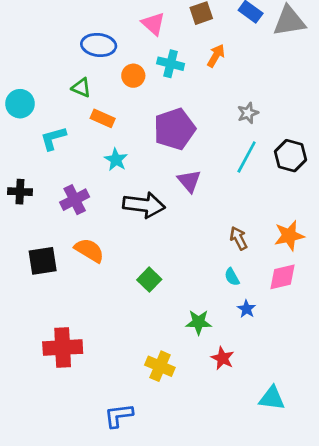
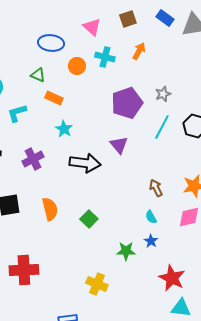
purple pentagon: (175, 129) -> (127, 103), moved
orange semicircle: (89, 250) -> (50, 209), moved, turned 45
blue star: (247, 309) -> (151, 241), moved
red star: (223, 358) -> (172, 278), moved, size x1.5

